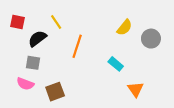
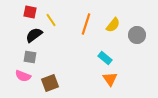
red square: (17, 22) -> (30, 12), moved
orange line: (77, 46) -> (86, 24), moved
orange triangle: (136, 89) -> (110, 79), moved

